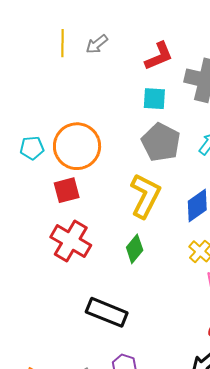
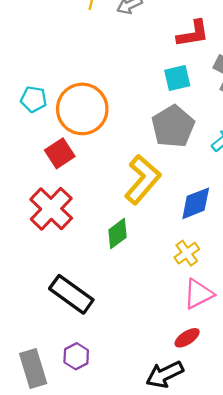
cyan square: (154, 99) -> (177, 78), turned -30
red square: (67, 190) -> (60, 153), turned -32

